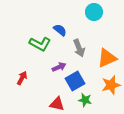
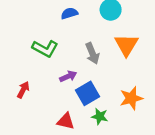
blue semicircle: (60, 30) -> (69, 13), moved, turned -56
orange triangle: (107, 58) -> (126, 45), moved, turned -35

